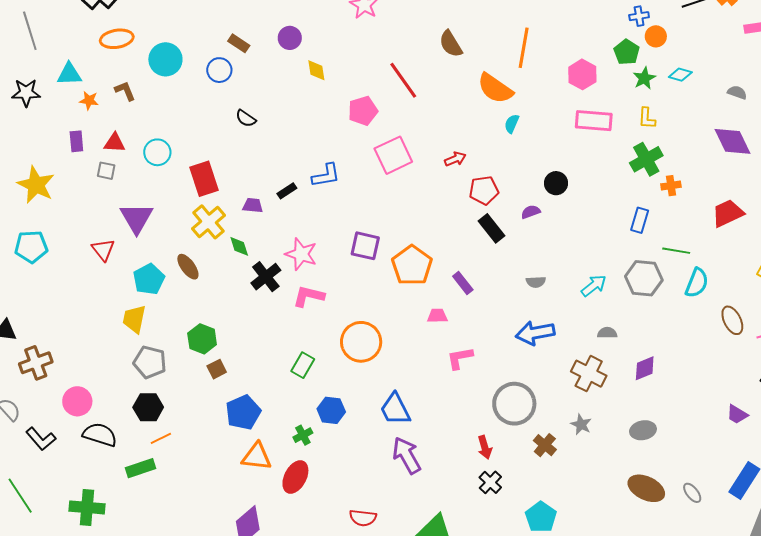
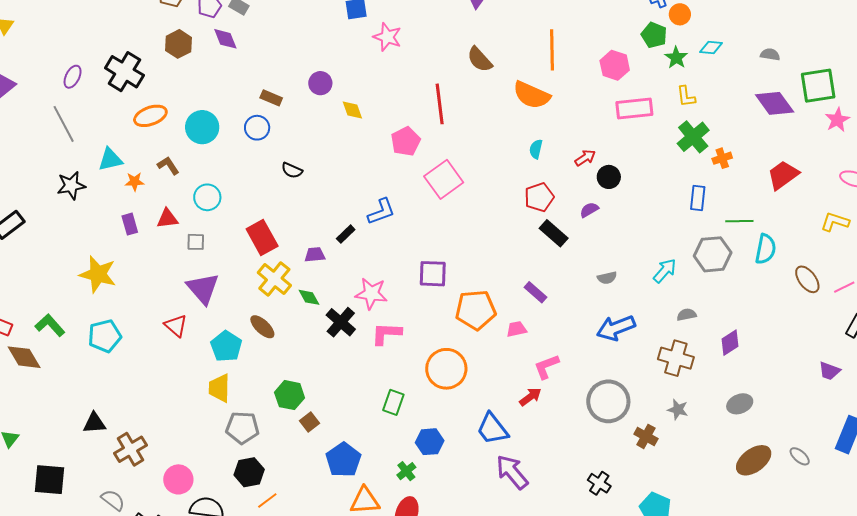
red line: (403, 80) -> (440, 104), turned 39
cyan semicircle: (512, 124) -> (536, 149), moved
cyan circle: (157, 152) -> (207, 197), moved
red arrow: (455, 159) -> (585, 158), moved
gray square: (106, 171) -> (196, 242), moved
orange pentagon: (412, 265) -> (476, 310), moved, turned -30
red arrow: (485, 447) -> (530, 397), moved, turned -100
brown ellipse: (646, 488) -> (754, 460), turned -51

